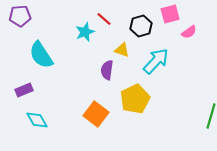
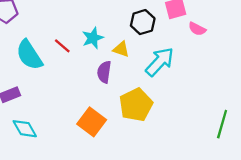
red line: (104, 19) -> (62, 46), moved
cyan star: (85, 32) -> (93, 38), moved
pink semicircle: (189, 32) -> (197, 29), turned 63

